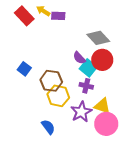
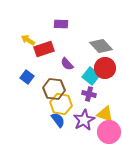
yellow arrow: (43, 11) -> (28, 40), moved
red rectangle: (24, 16) -> (44, 49), moved, turned -66
purple semicircle: (79, 58) -> (67, 64), moved
blue semicircle: (48, 127) -> (58, 120), moved

